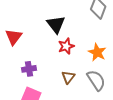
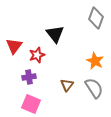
red star: (66, 46) -> (37, 55), moved

